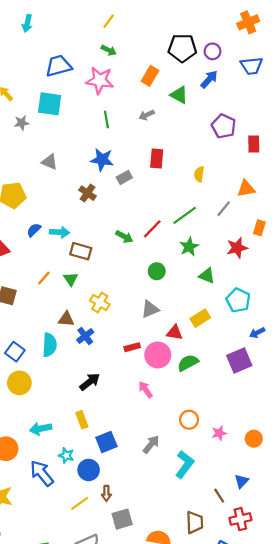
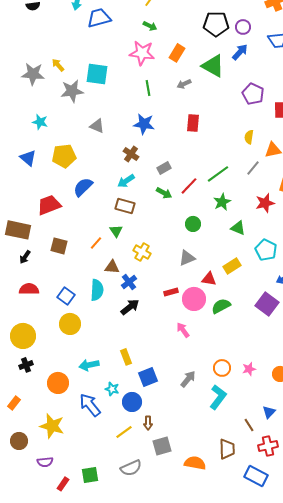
blue trapezoid: (58, 66) -> (99, 18), moved
orange rectangle: (150, 76) -> (177, 53), moved
green triangle: (179, 95) -> (213, 66), size x1.4
gray star: (22, 123) -> (72, 91), size x1.6
yellow semicircle: (199, 174) -> (249, 137), moved
gray rectangle: (124, 177) -> (164, 168), moved
blue semicircle: (34, 230) -> (83, 187), size x1.5
cyan arrow: (60, 232) -> (126, 181), moved, turned 144
orange line: (44, 278) -> (96, 243), moved
purple square: (239, 361) -> (267, 304), turned -30
black arrow: (90, 382) -> (130, 307), moved
orange circle: (189, 420) -> (222, 368), moved

